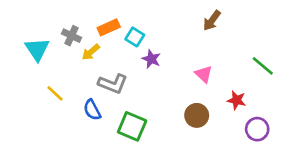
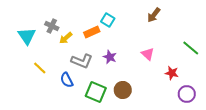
orange rectangle: (109, 27) -> (92, 32), moved
cyan square: (135, 37) -> (108, 20), moved
purple star: (151, 59) -> (110, 57), moved
brown circle: (197, 115) -> (123, 90), moved

